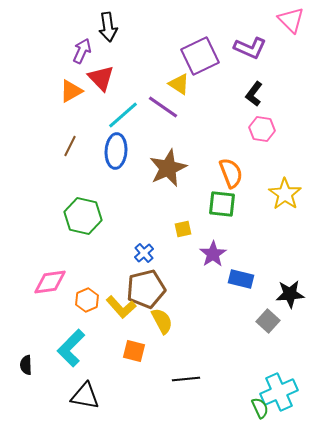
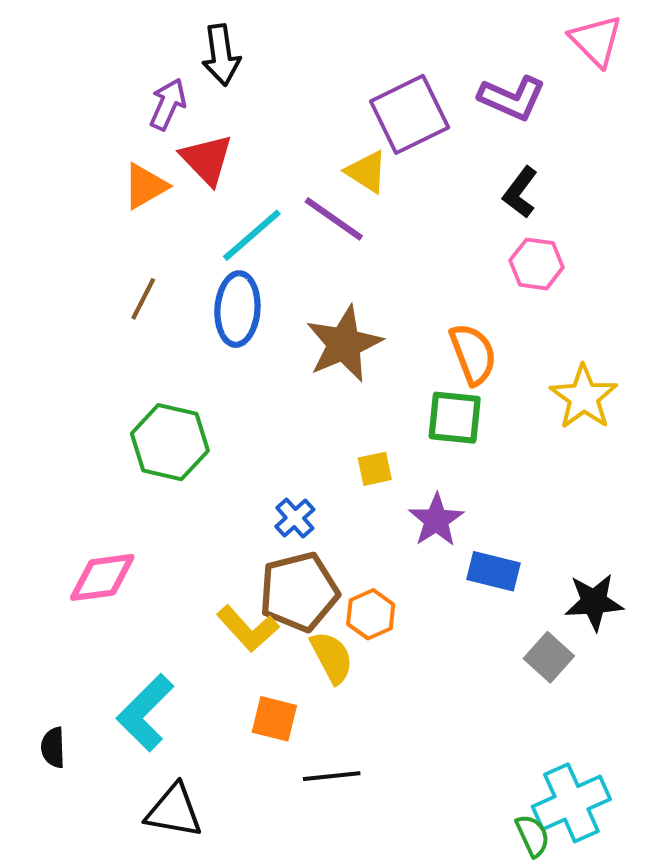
orange hexagon: (87, 300) -> (371, 614), moved
black line: (186, 379) -> (332, 776), moved

